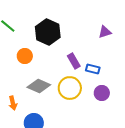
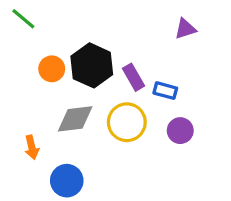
black hexagon: (48, 32) -> (92, 65), moved
gray diamond: (39, 86) -> (75, 119), turned -30

